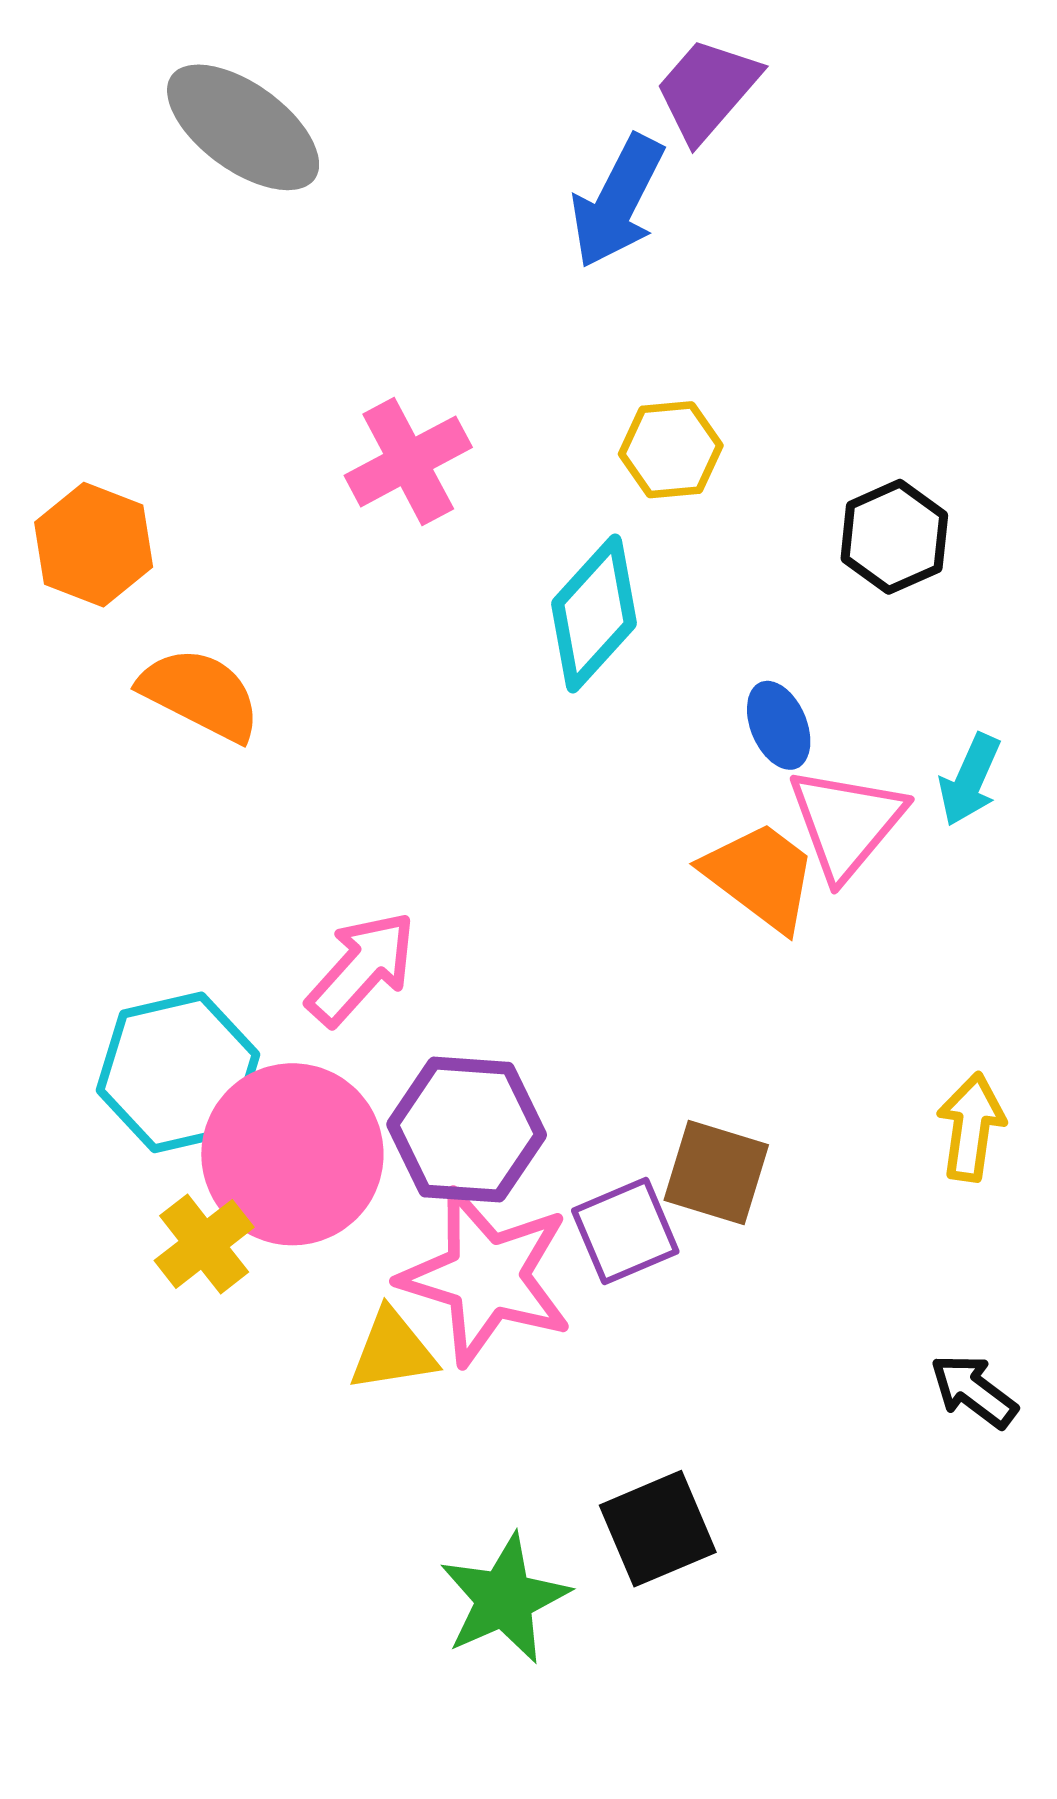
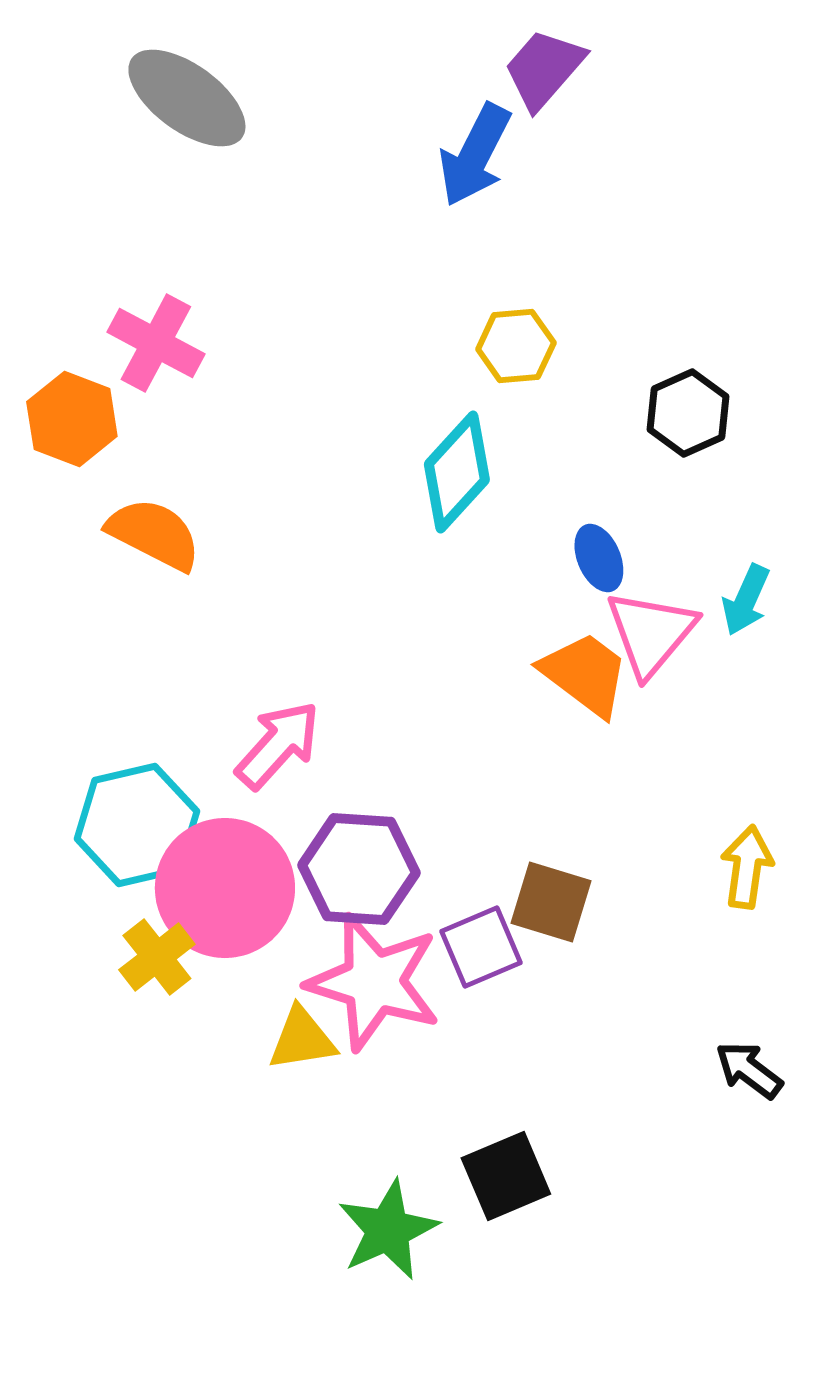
pink cross: (408, 461) -> (156, 343), moved, turned -34

